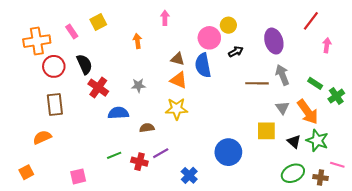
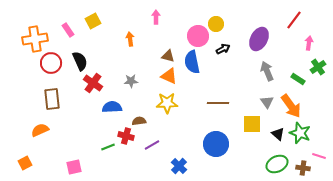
purple ellipse: (274, 41) -> (259, 39), turned 45
brown line: (257, 83) -> (218, 103), moved
green cross: (336, 96) -> (318, 67), moved
red cross: (139, 162) -> (126, 136), moved

